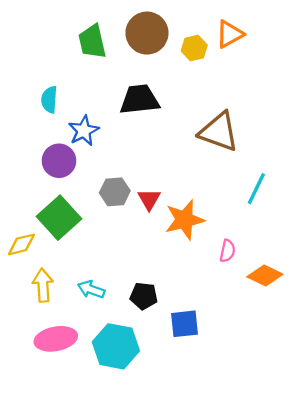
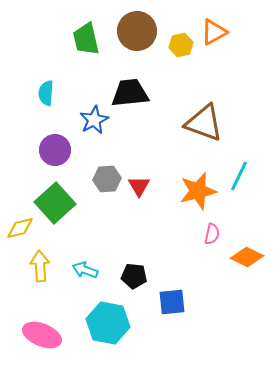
blue star: (84, 131) -> (94, 120), moved
orange star: (185, 220) -> (198, 191), moved
pink ellipse: (56, 339) -> (42, 335), moved, turned 33

